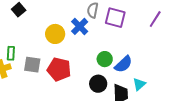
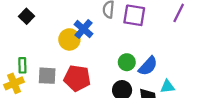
blue cross: (80, 26) -> (84, 29), moved
cyan triangle: (139, 84) -> (167, 87), turned 40

